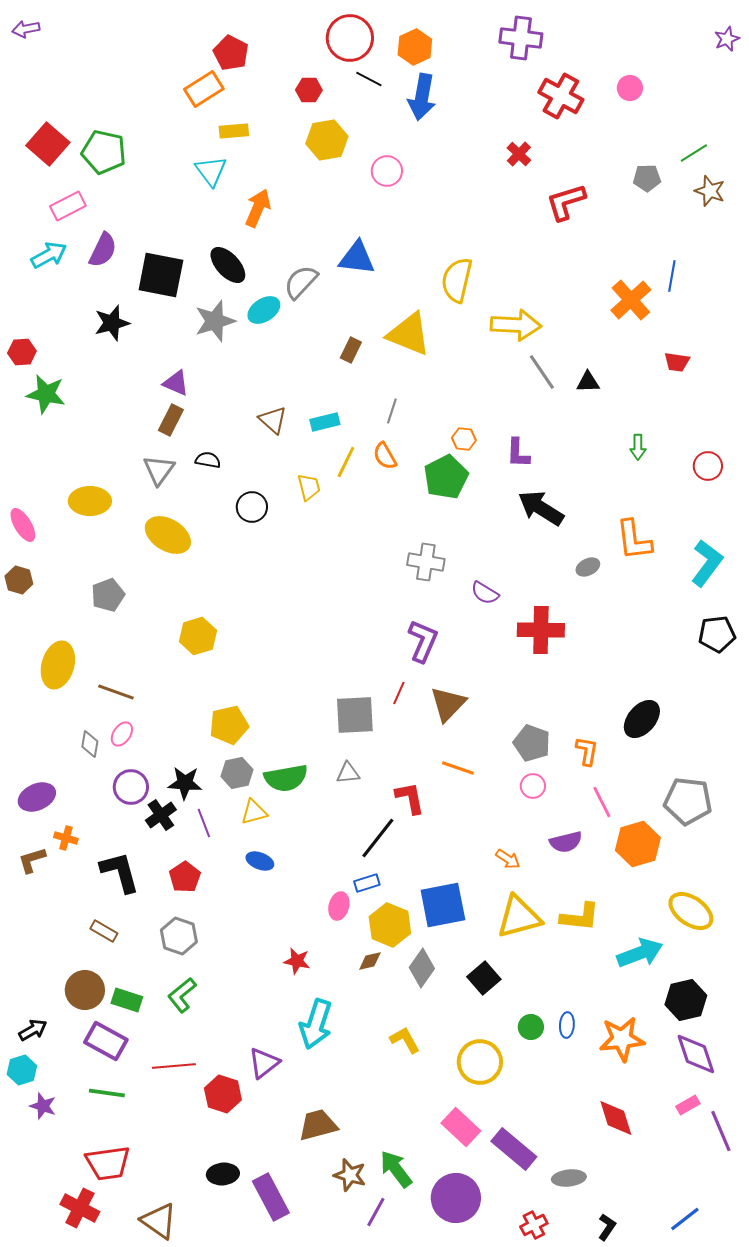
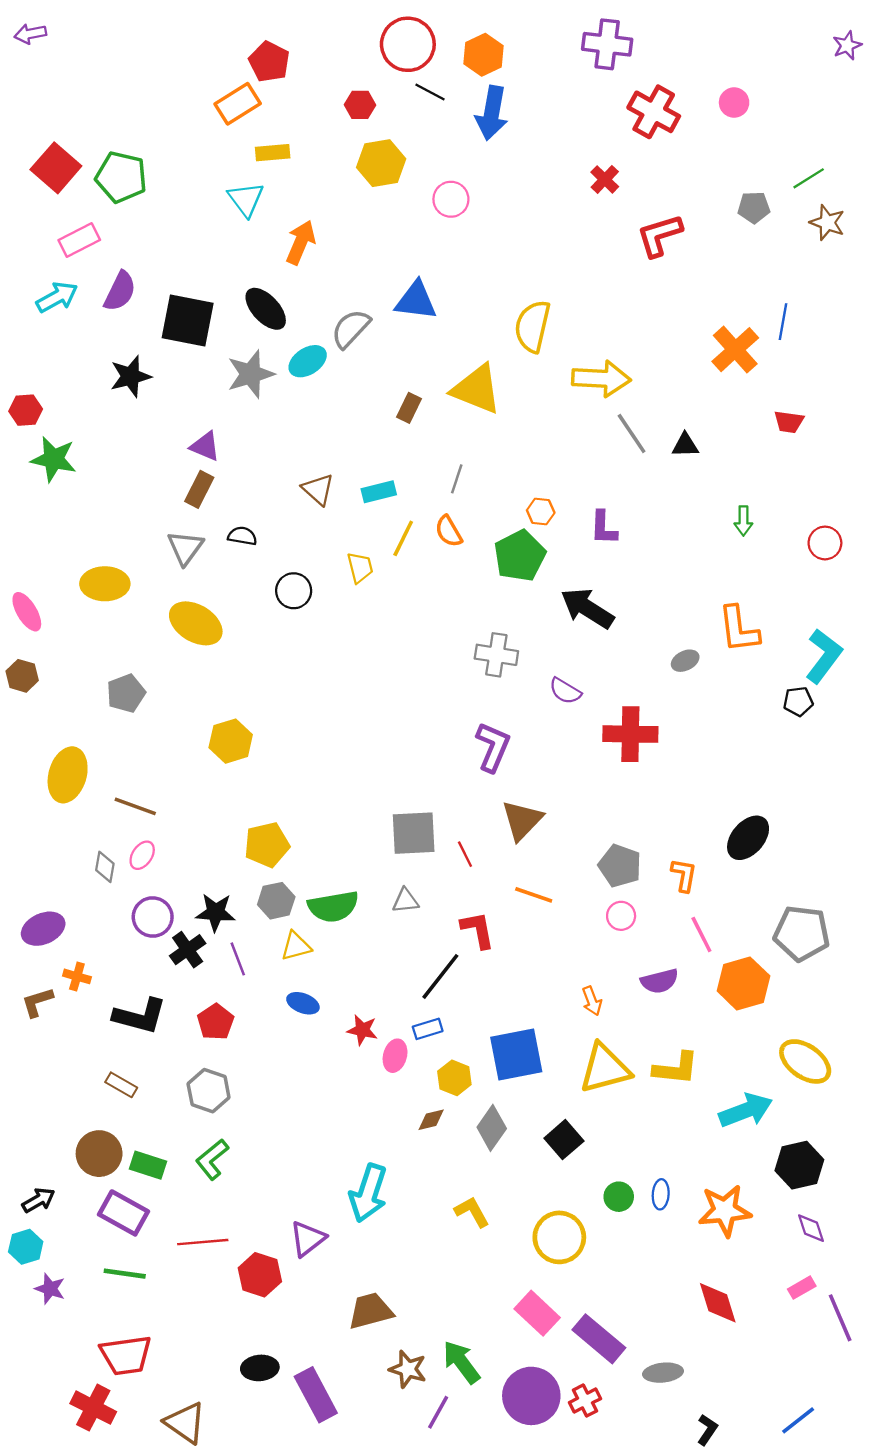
black arrow: (541, 508) -> (587, 608), moved
black pentagon: (717, 634) -> (798, 701), moved, size x0.7
red line: (399, 693) -> (465, 854), moved, turned -50
orange arrow: (508, 859) -> (592, 1001), turned 35
black L-shape: (120, 872) -> (140, 1016), turned 120
yellow hexagon: (390, 925) -> (454, 1078), size x0.7
red star: (297, 961) -> (362, 1030), moved
purple diamond: (696, 1054) -> (811, 1228), size x0.6
red cross: (534, 1225) -> (585, 1401), moved

